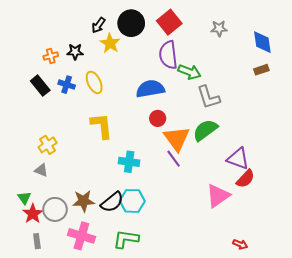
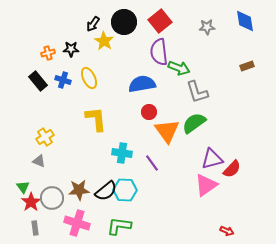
blue diamond: (262, 42) -> (245, 21), moved
purple line: (174, 159) -> (152, 163), moved
purple triangle: (238, 159) -> (212, 159), moved, turned -35

